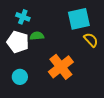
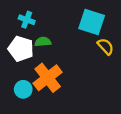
cyan square: (79, 19) -> (92, 22), turned 30
orange cross: (61, 67) -> (48, 78), moved

